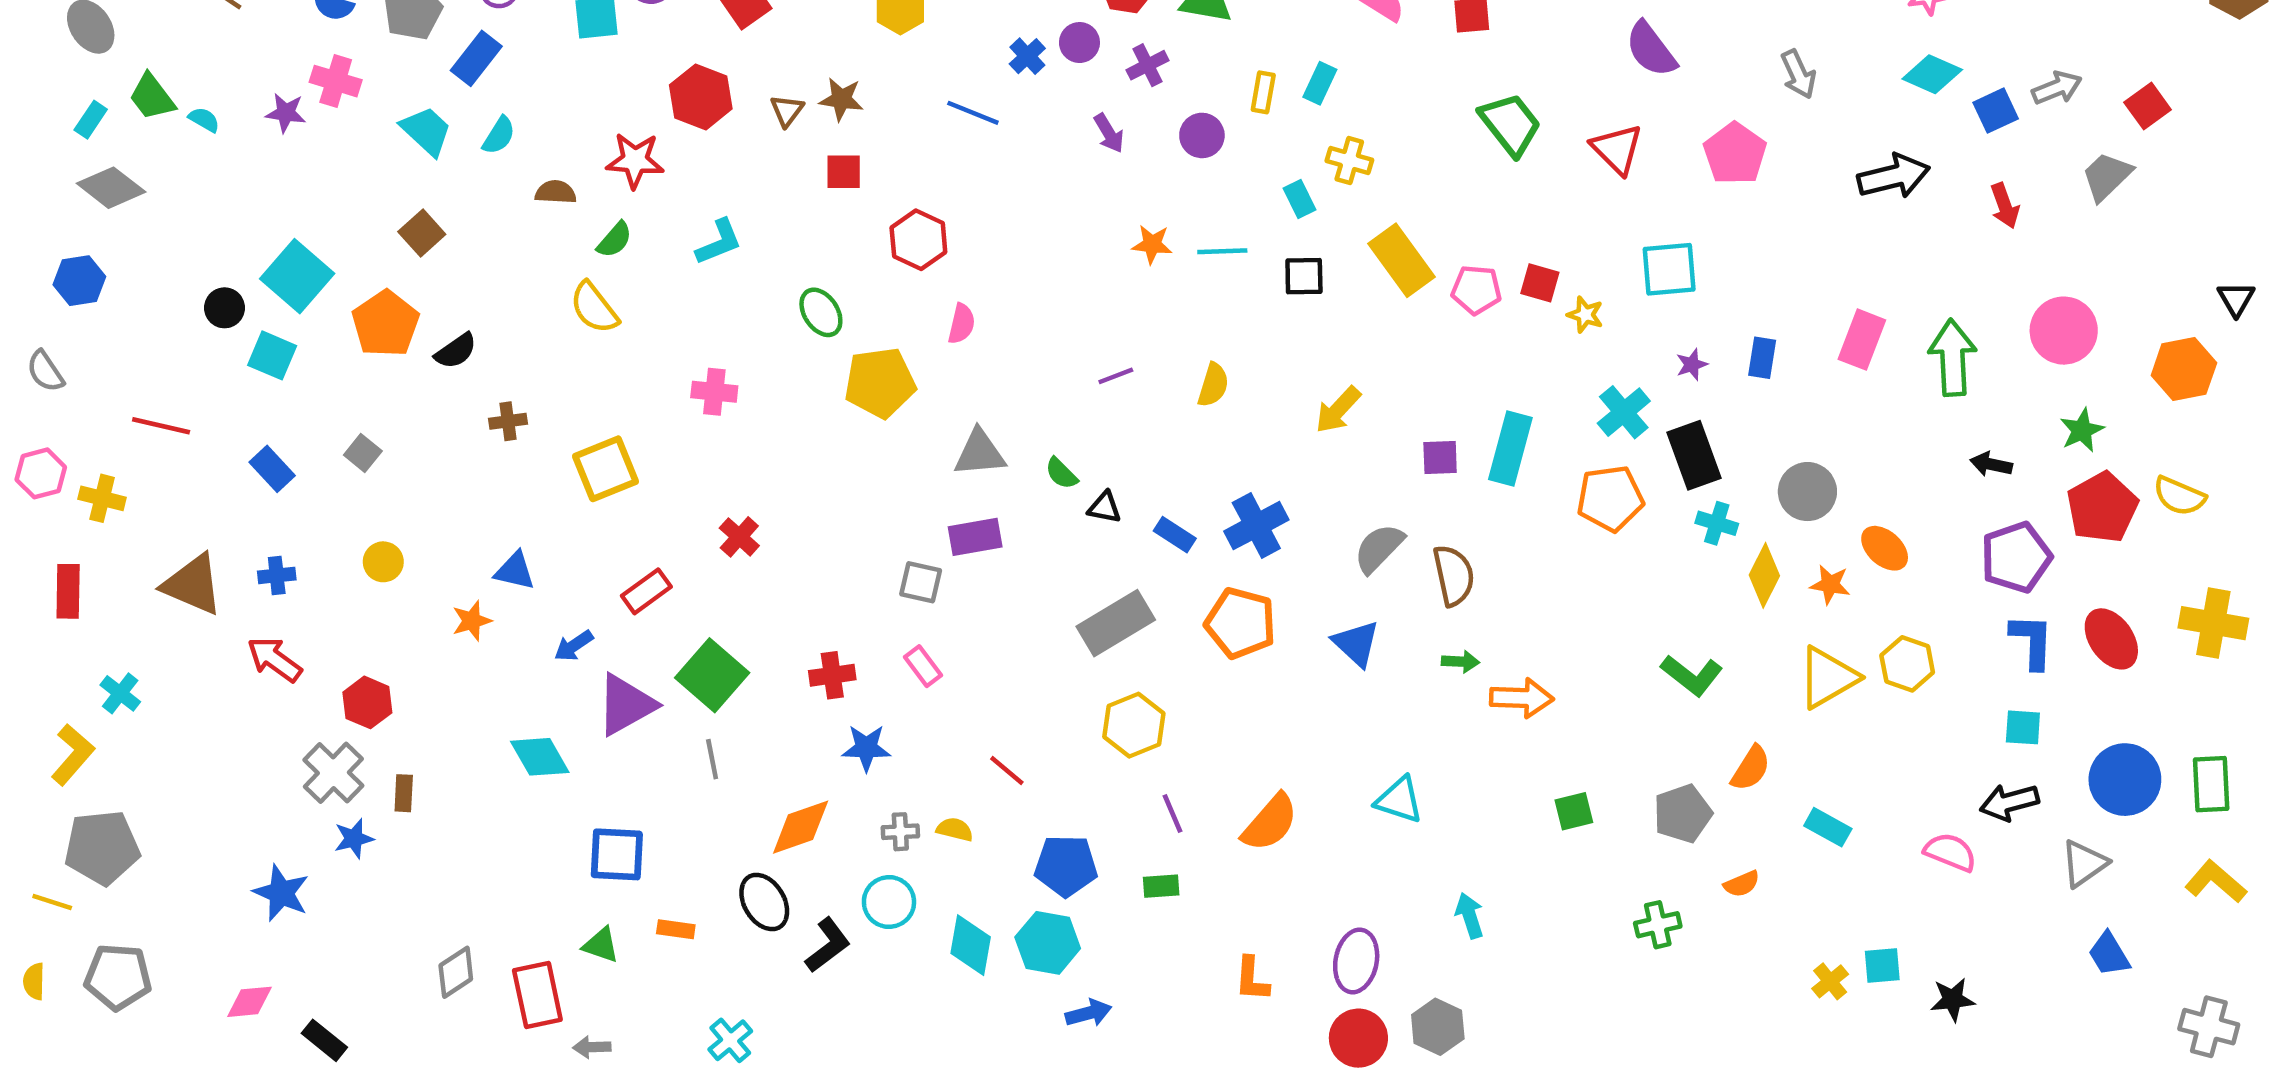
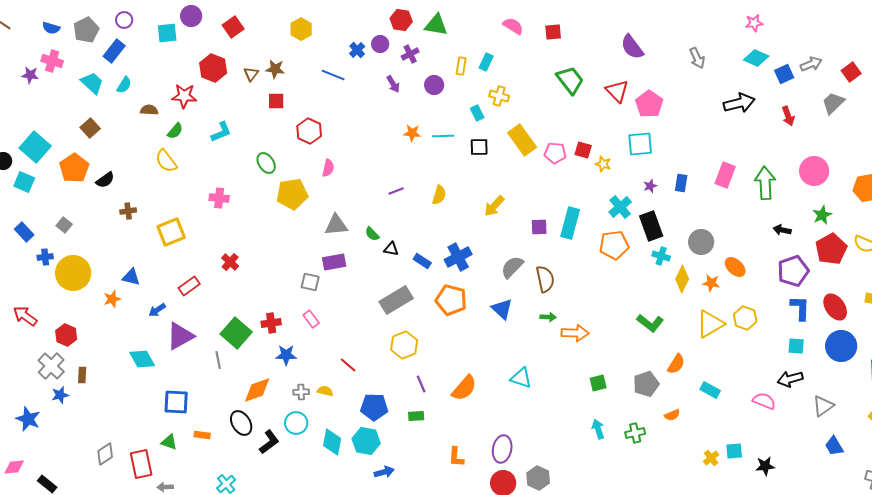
pink pentagon: (1735, 154) -> (649, 104), moved
yellow circle: (383, 562) -> (73, 273), size x2.0
blue cross: (277, 575) -> (45, 257), moved
green square: (712, 675) -> (236, 333), moved
blue circle: (2125, 780) -> (841, 346), moved
cyan arrow: (1470, 916) -> (598, 429), moved

